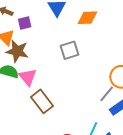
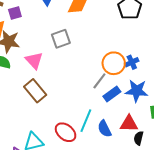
pink triangle: (28, 77) -> (34, 60), moved

